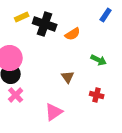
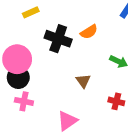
black cross: (45, 24) -> (58, 39), moved
pink cross: (16, 95) -> (24, 101), turned -35

